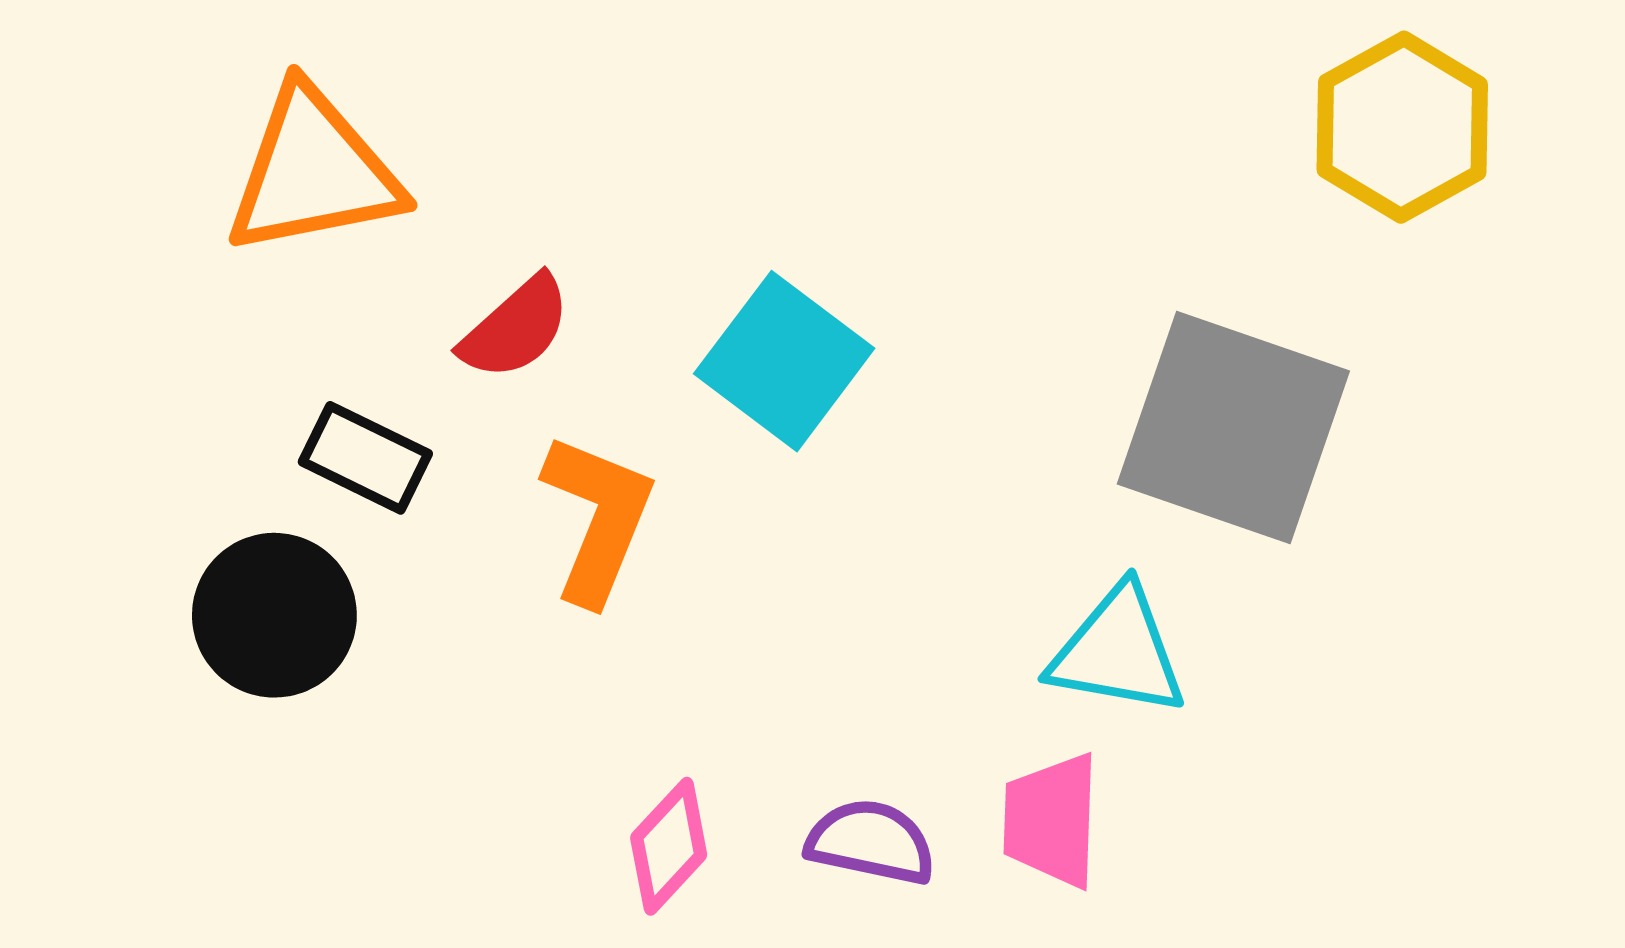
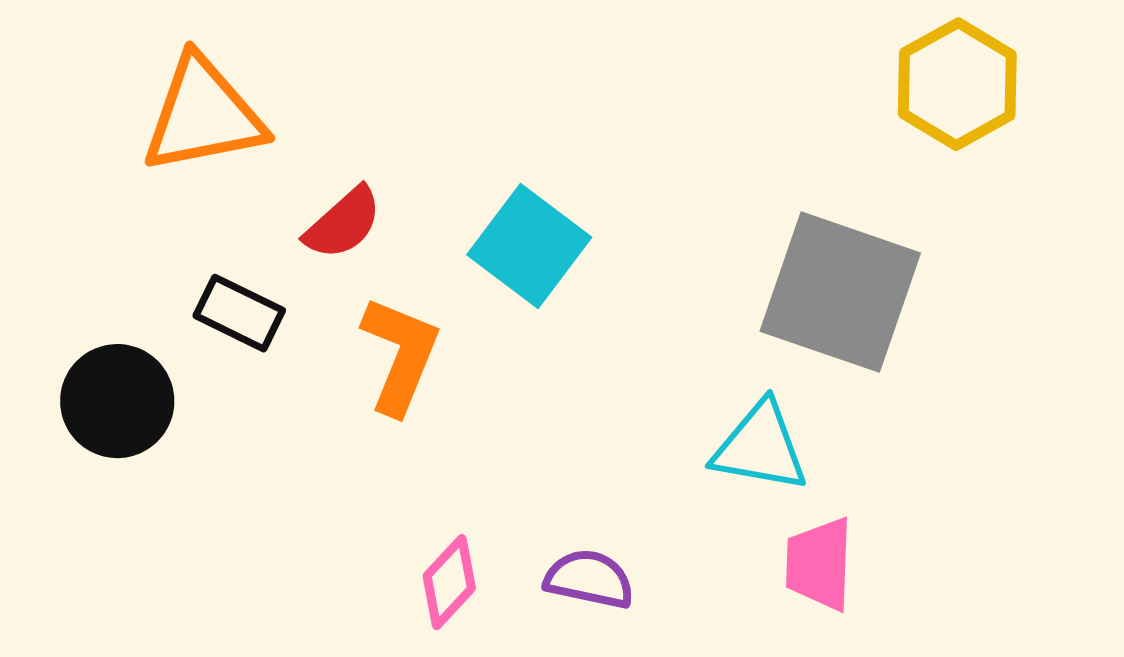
black circle: (274, 615) -> (117, 401), moved
pink trapezoid: (1051, 820) -> (819, 564), moved

